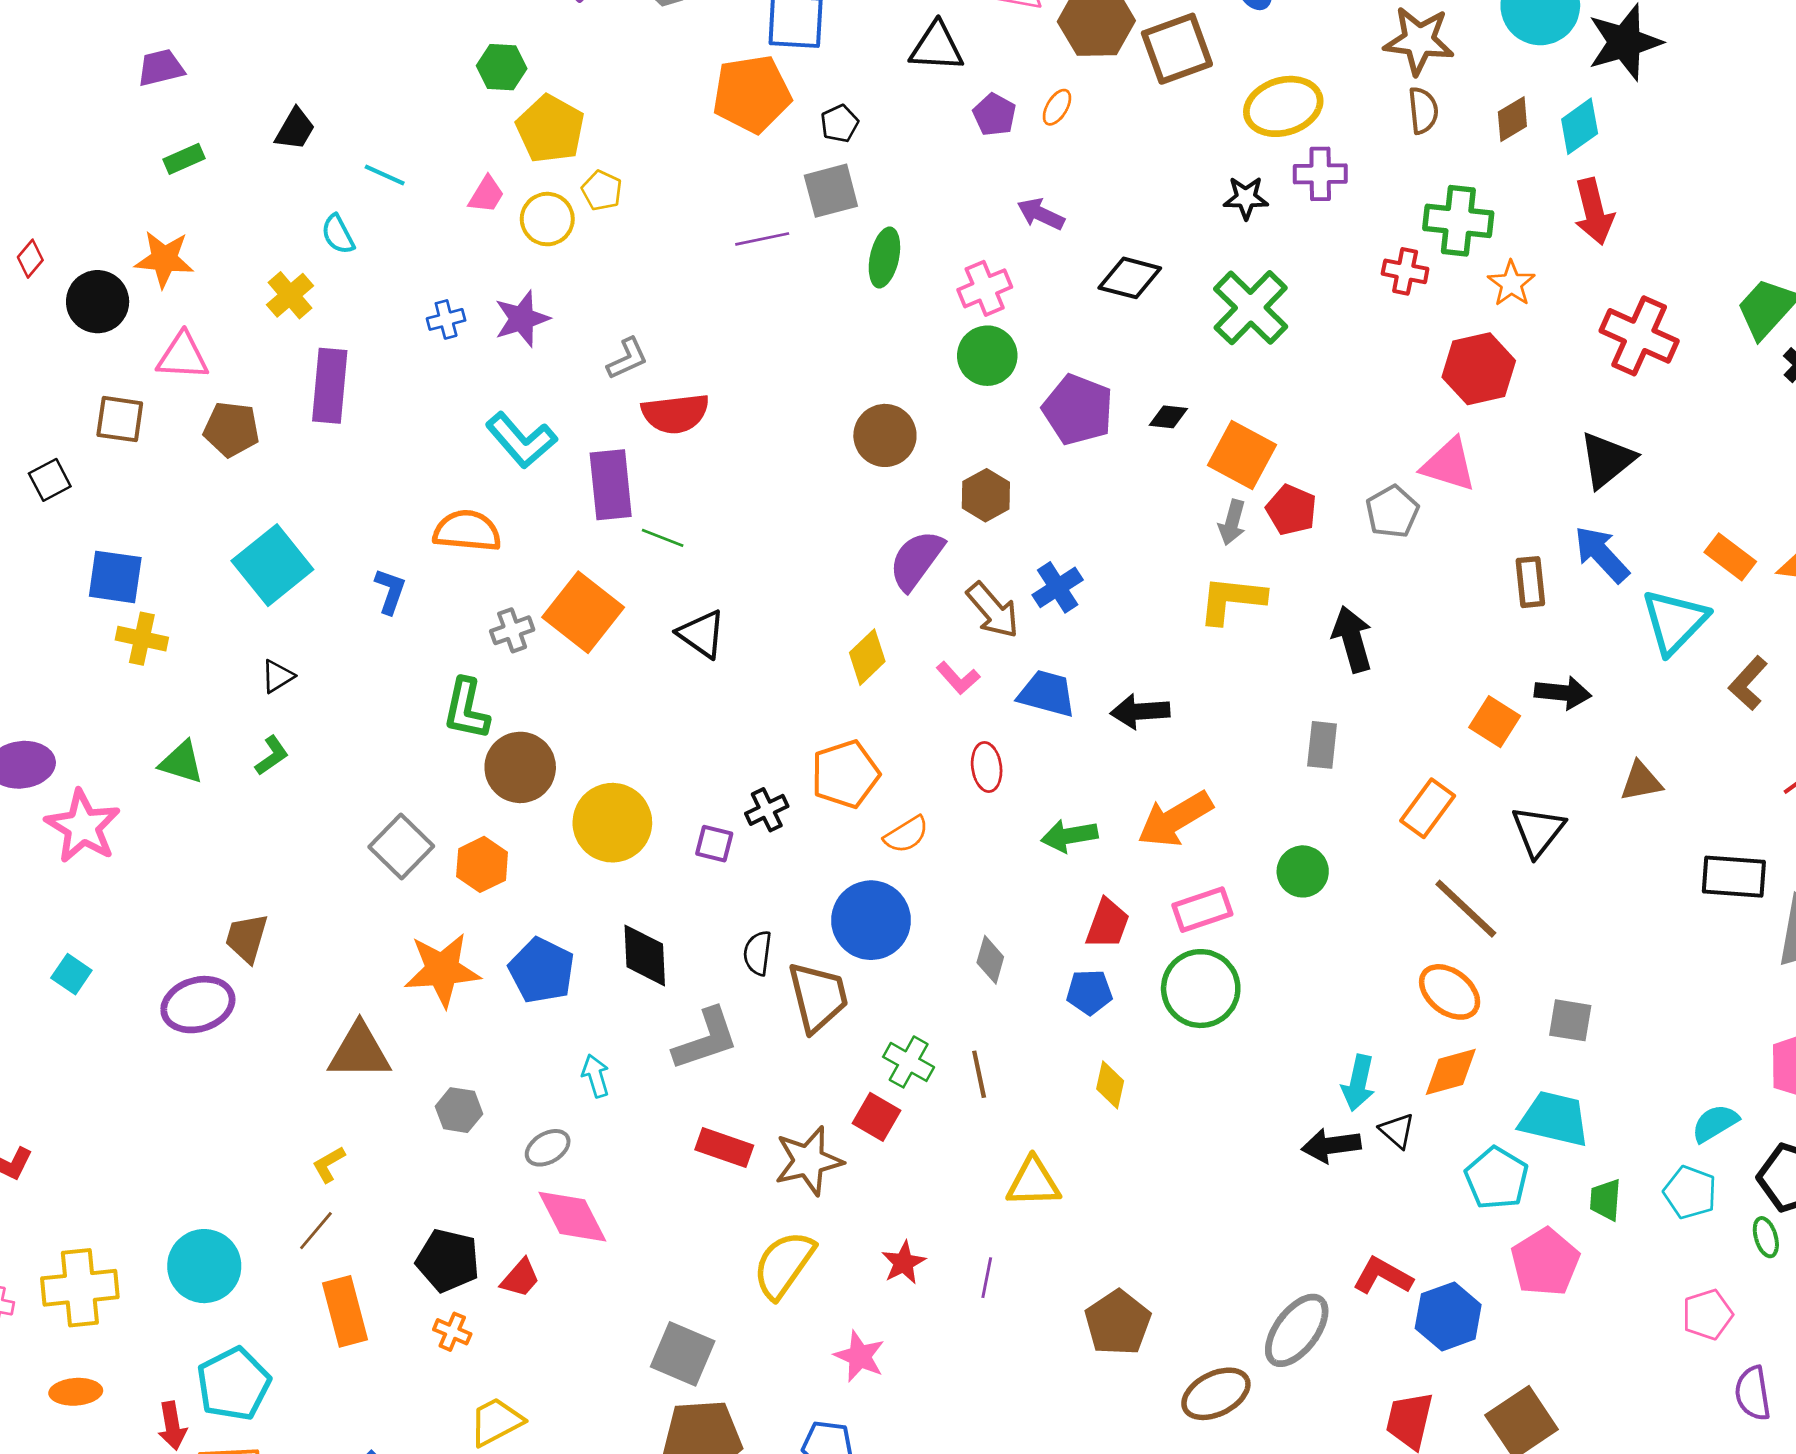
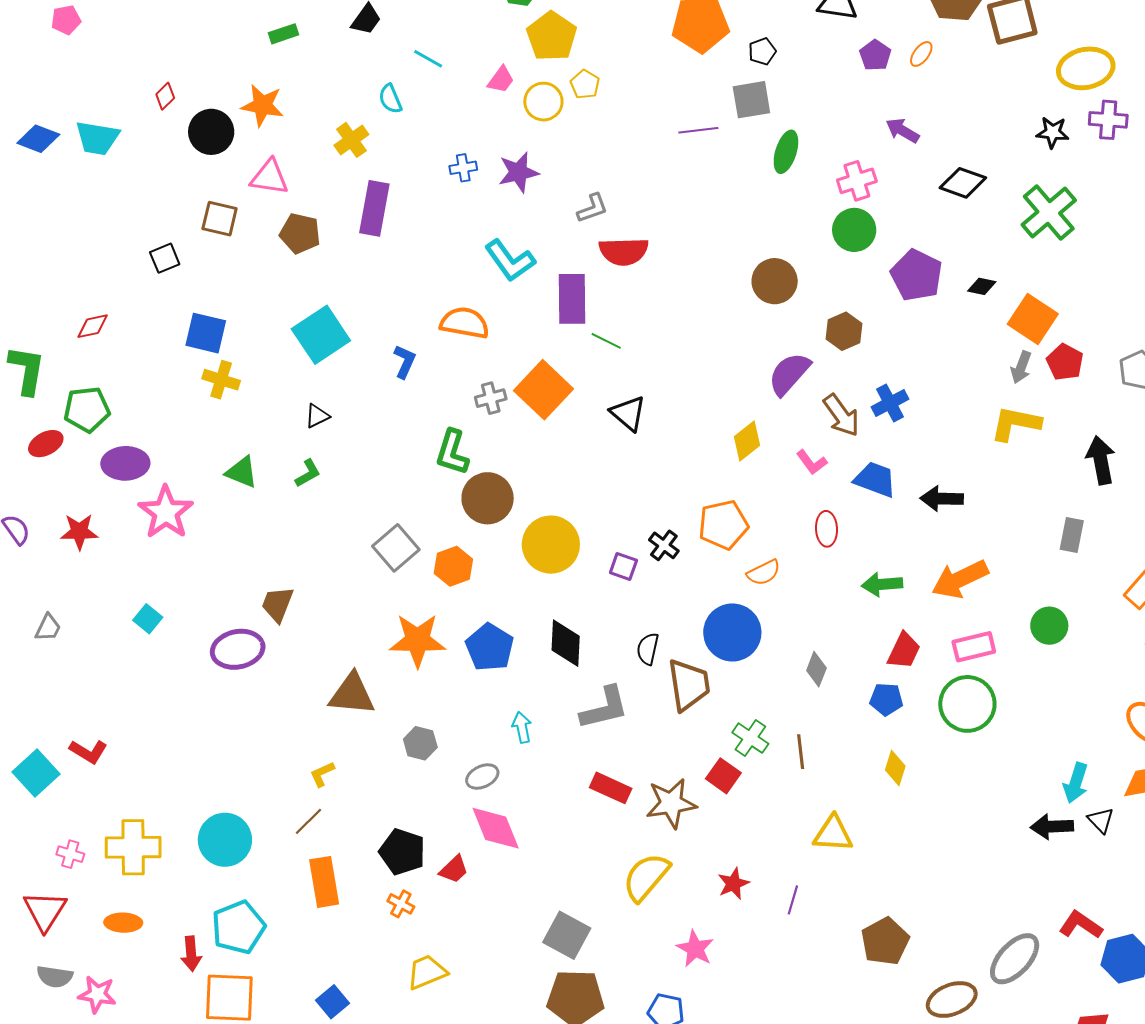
black cross: (767, 810) -> (664, 545), turned -32

